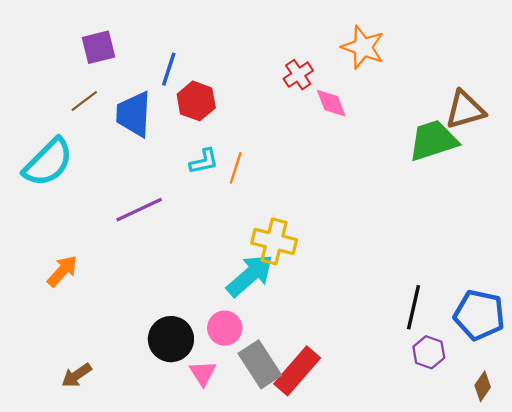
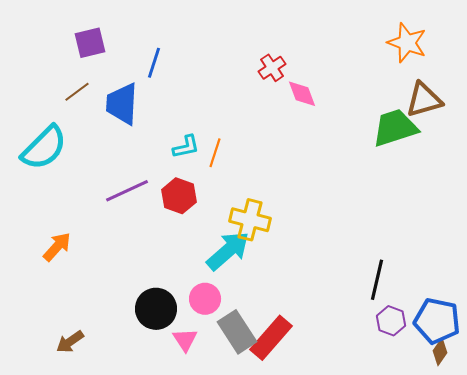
orange star: (363, 47) -> (407, 43), moved
red hexagon: (196, 101) -> (179, 196), moved
blue pentagon: (479, 315) -> (437, 321), moved

